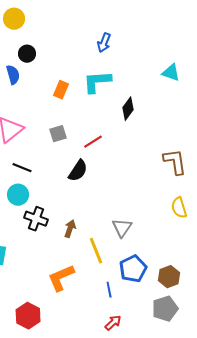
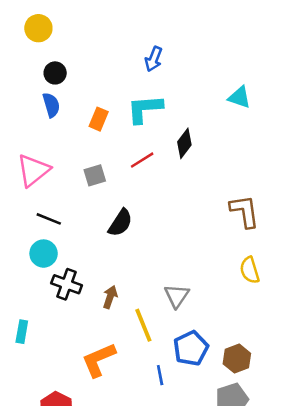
blue semicircle: (13, 75) -> (51, 105), moved
red line: (93, 142) -> (142, 160), moved

